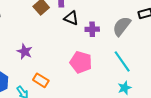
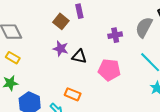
black triangle: (71, 18) -> (79, 57), moved
purple star: (25, 52) -> (61, 49), moved

